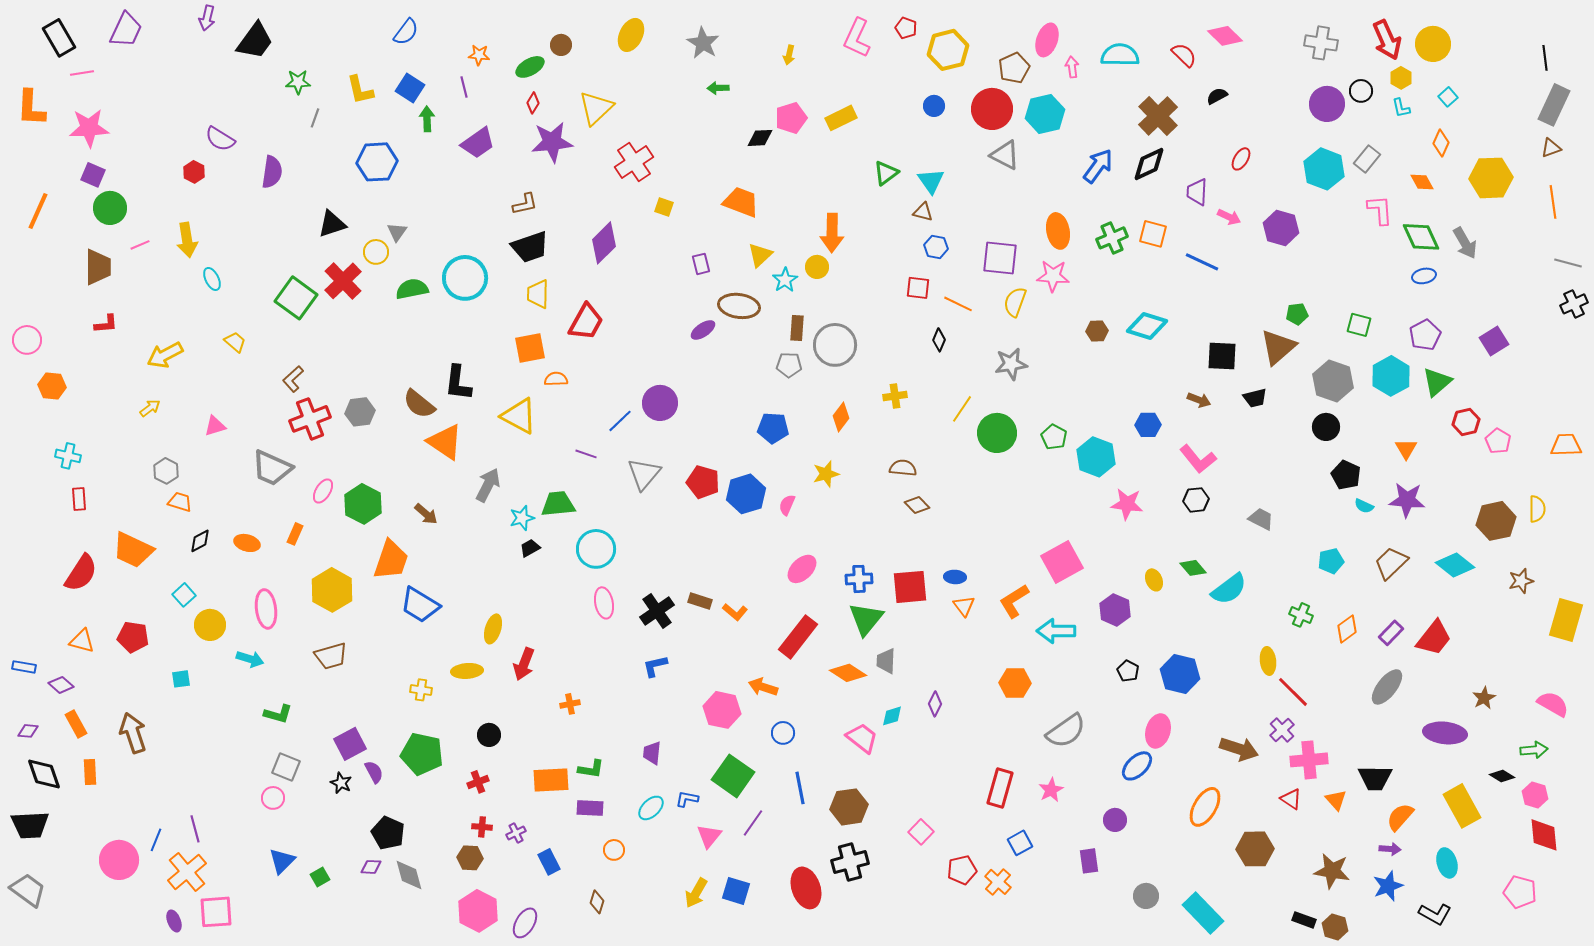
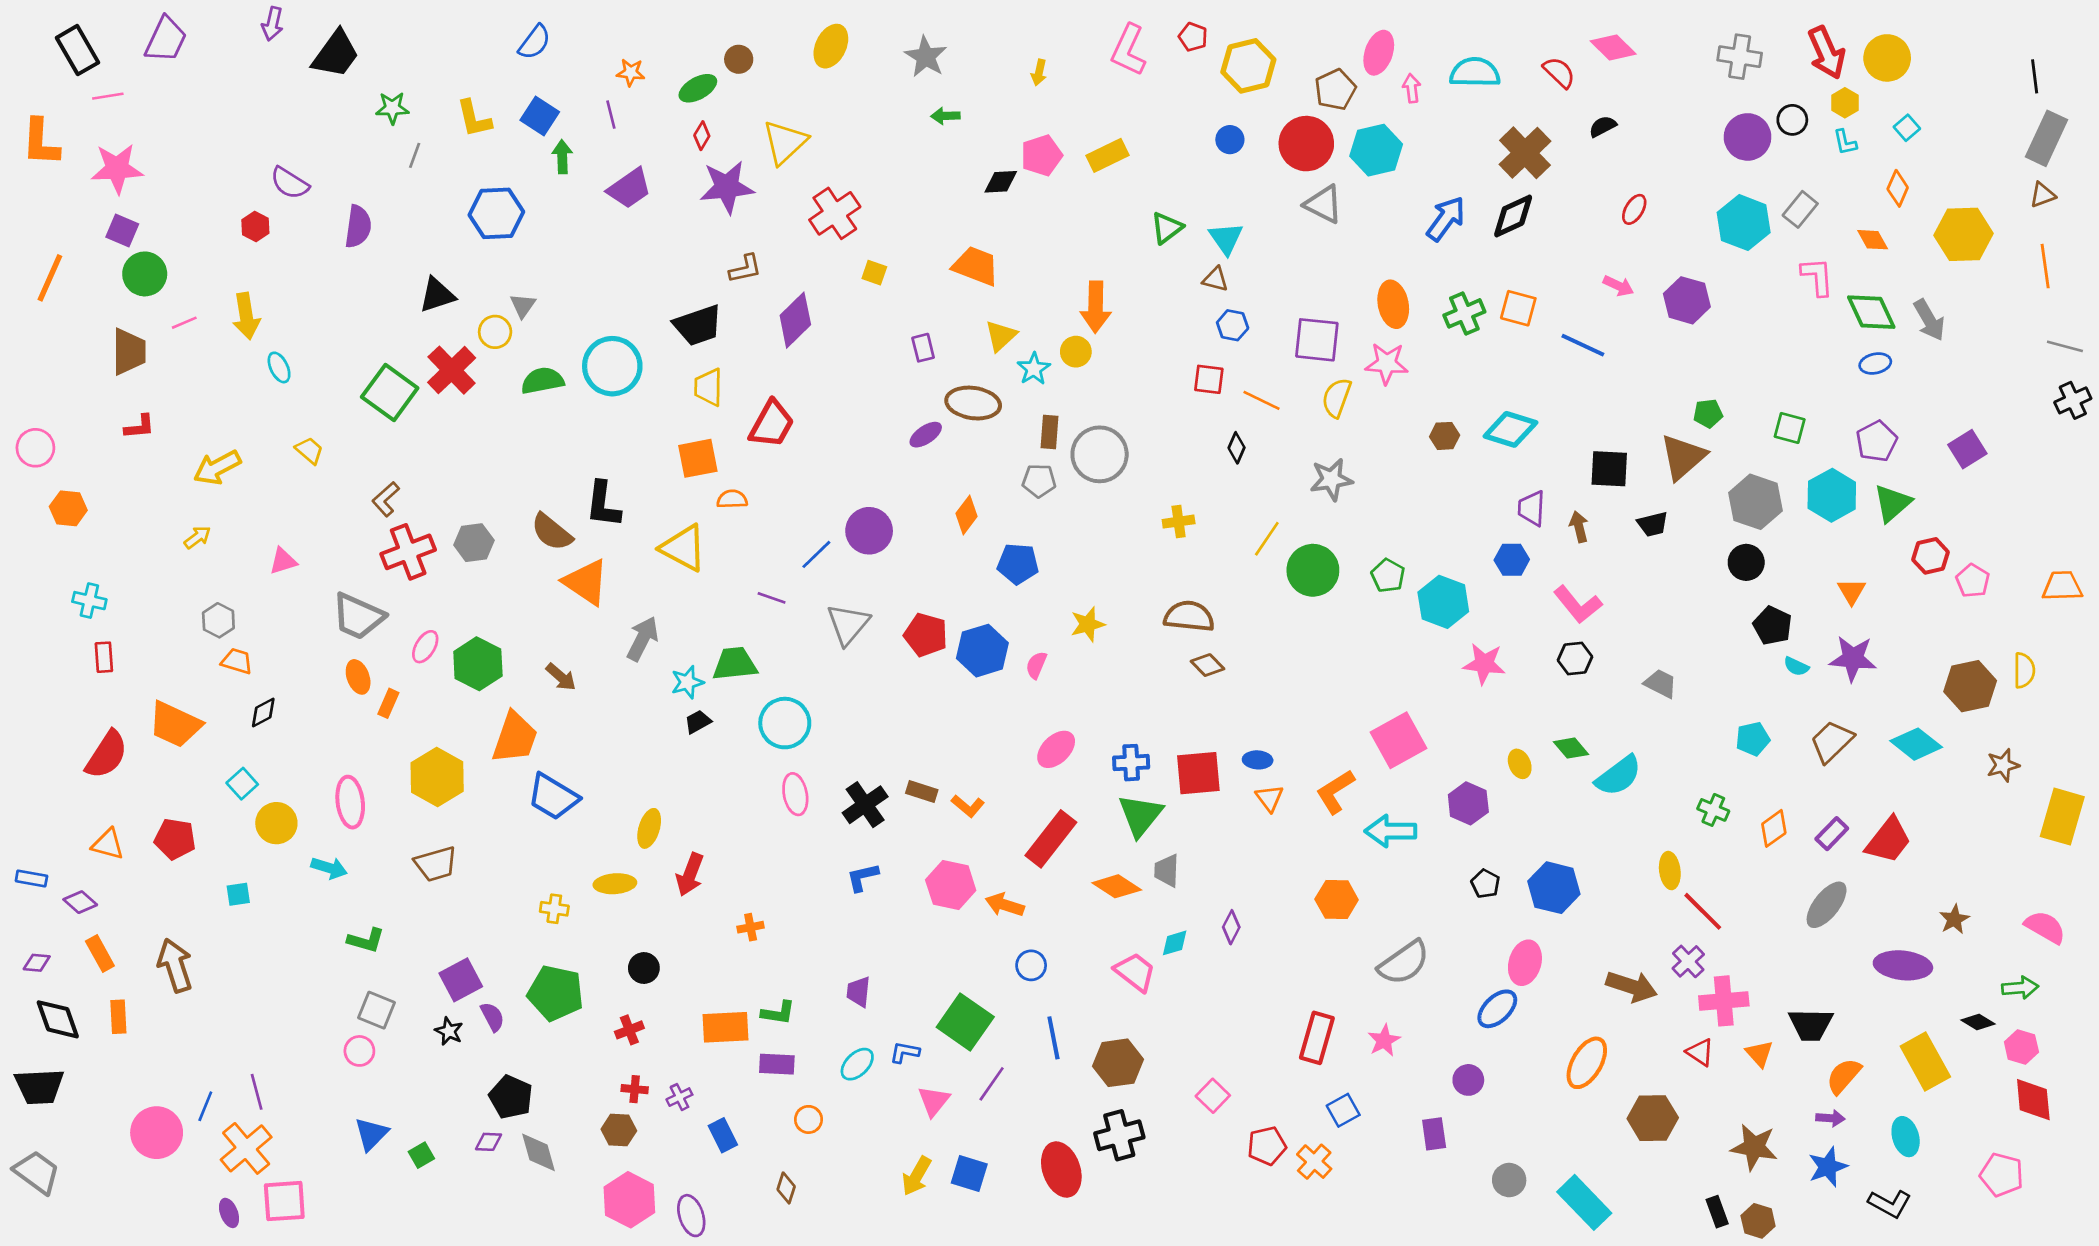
purple trapezoid: (1197, 192) -> (1532, 508), moved
brown L-shape: (525, 204) -> (745, 269), moved
brown arrow: (1199, 400) -> (1579, 527), turned -125
orange diamond: (841, 417) -> (967, 515), moved
brown semicircle: (903, 468) -> (1189, 616), size x1.4
orange ellipse: (247, 543) -> (358, 677), moved, turned 55
pink hexagon: (722, 710) -> (951, 885), moved
black rectangle: (1304, 920) -> (1717, 1212), turned 50
purple ellipse: (525, 923) -> (691, 1216), turned -48

